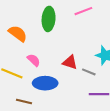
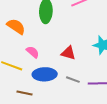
gray line: (89, 72) -> (73, 80), moved

